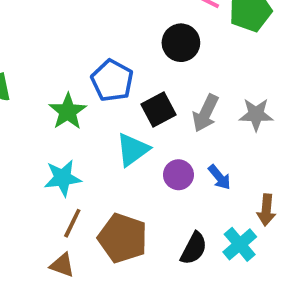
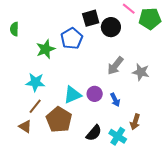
black square: (158, 110) -> (91, 18), moved
cyan triangle: (133, 150) -> (72, 95), moved
cyan cross: (240, 244) -> (118, 136), turned -30

